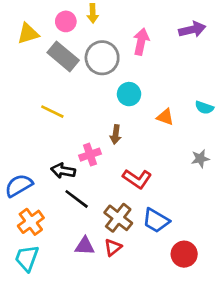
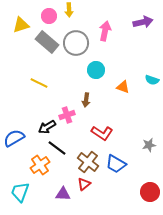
gray star: (200, 159) -> (149, 145), moved
black arrow: (63, 171) -> (47, 127), turned -42
orange cross: (31, 222) -> (40, 165), moved
purple triangle: (85, 246) -> (63, 194), moved
red circle: (184, 254) -> (150, 192), moved

